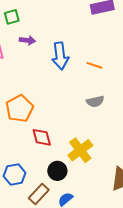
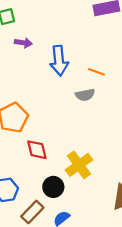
gray semicircle: (95, 101) -> (85, 95), moved

